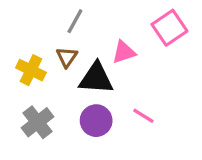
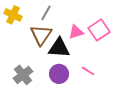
pink square: (169, 28) -> (99, 30), moved
brown triangle: (67, 57) -> (41, 35), size x1.6
yellow cross: (31, 70) -> (13, 15), moved

